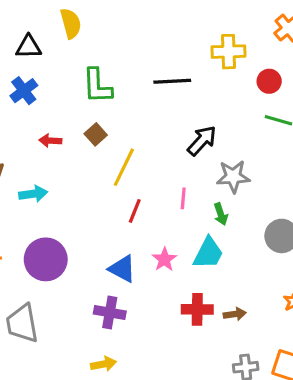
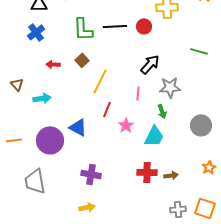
black line: (172, 81) -> (115, 26), moved
red circle: (269, 81) -> (144, 26), moved
pink line: (183, 198) -> (138, 93), moved
pink star: (164, 259) -> (126, 125), moved
blue triangle: (122, 269) -> (78, 127), moved

